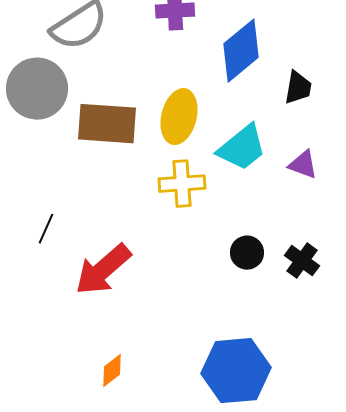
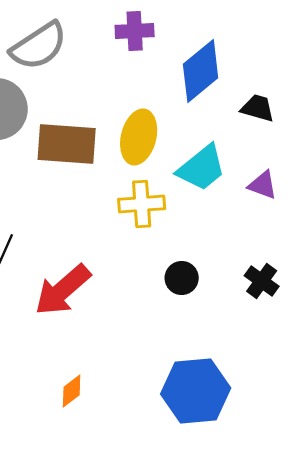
black trapezoid: (298, 88) -> (258, 108), turned -84
black circle: (247, 253) -> (182, 278), moved

